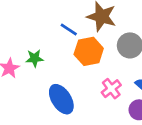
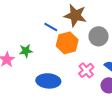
blue ellipse: (61, 99) -> (48, 81), turned -50

